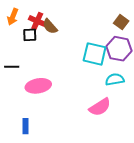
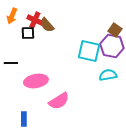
brown square: (121, 22) -> (115, 30), moved
pink semicircle: (100, 107) -> (59, 101), moved

